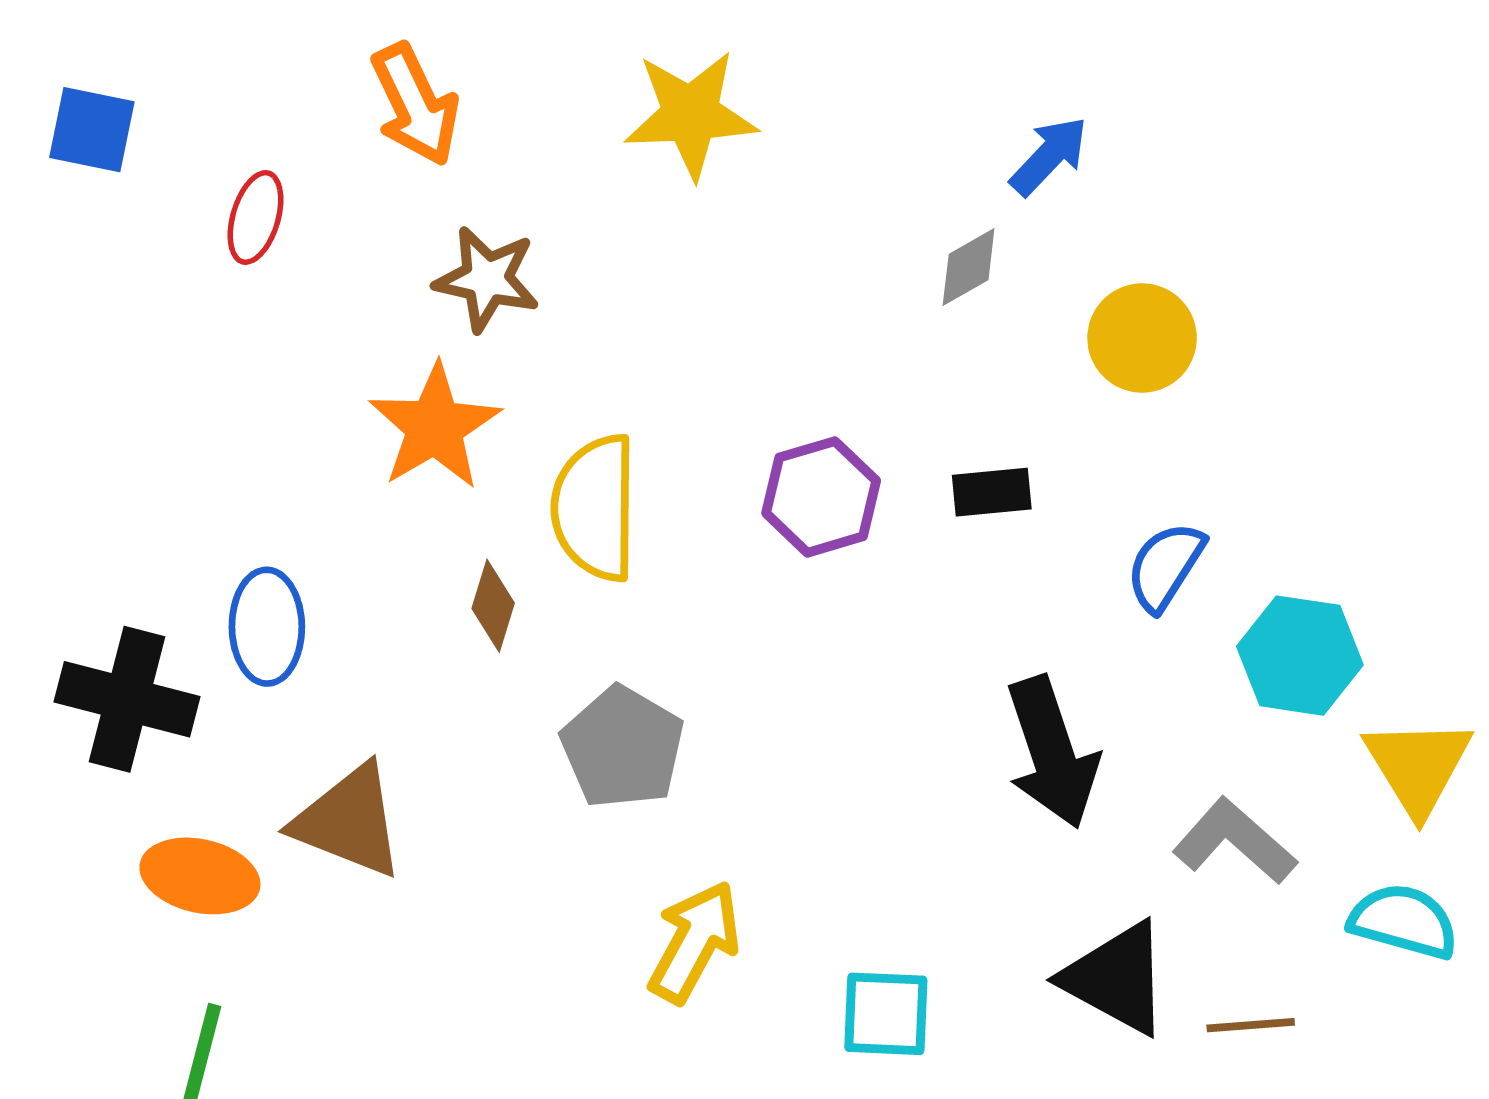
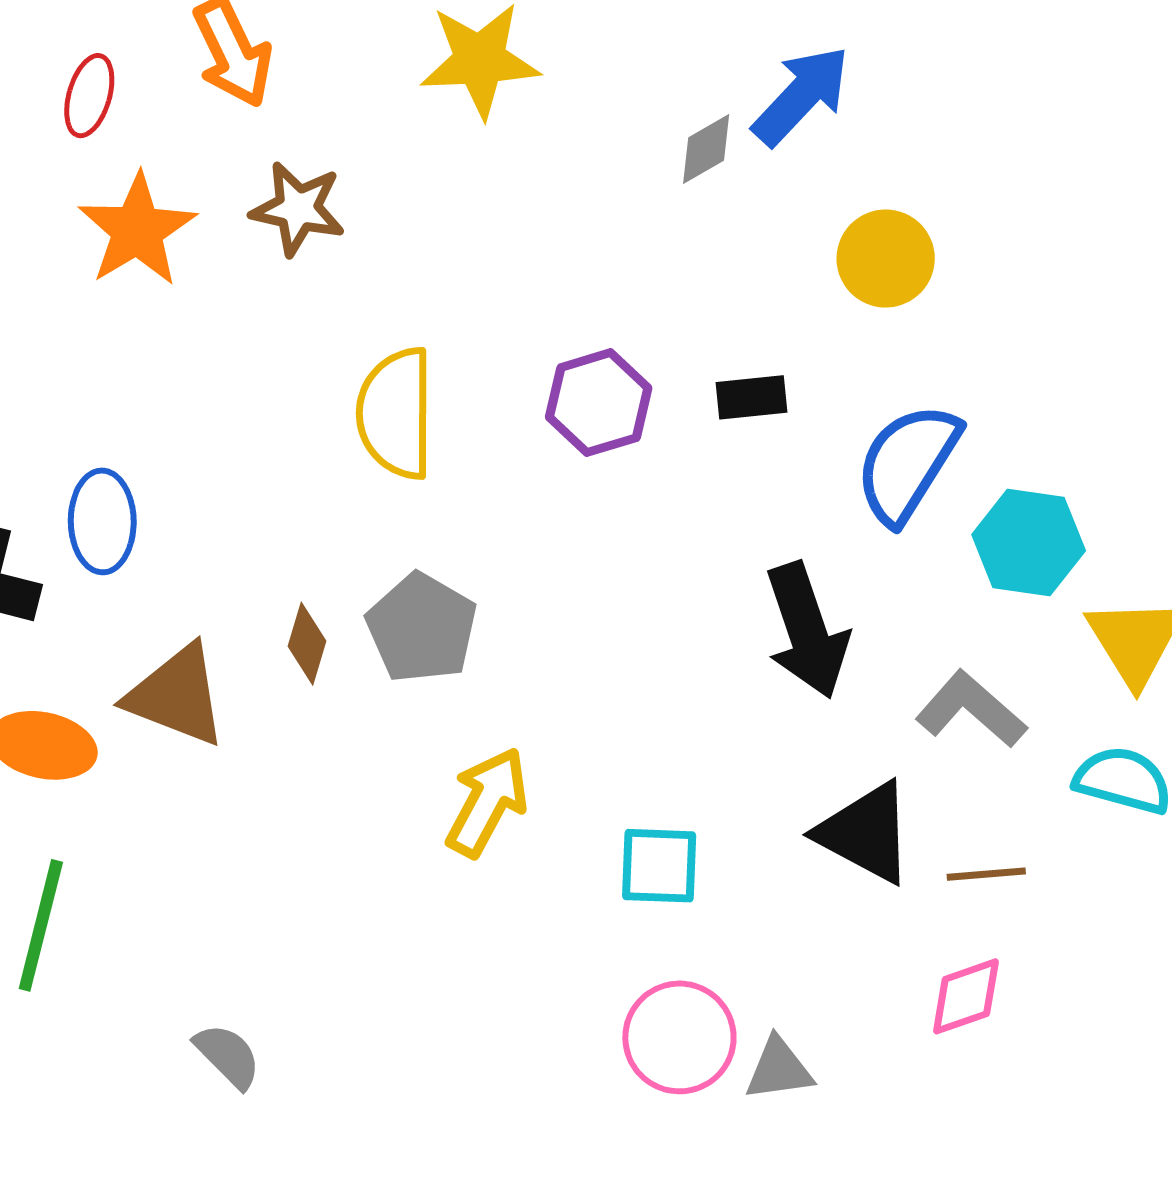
blue arrow: (1049, 156) -> (801, 96), size x1.4
red ellipse: (256, 217) -> (89, 96), moved
gray diamond: (969, 267) -> (706, 149), moved
orange star: (435, 427) -> (137, 230), moved
blue semicircle: (1165, 566) -> (907, 463), size x1.5
brown diamond: (493, 606) -> (307, 644), moved

